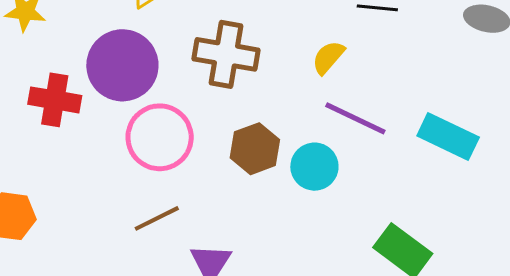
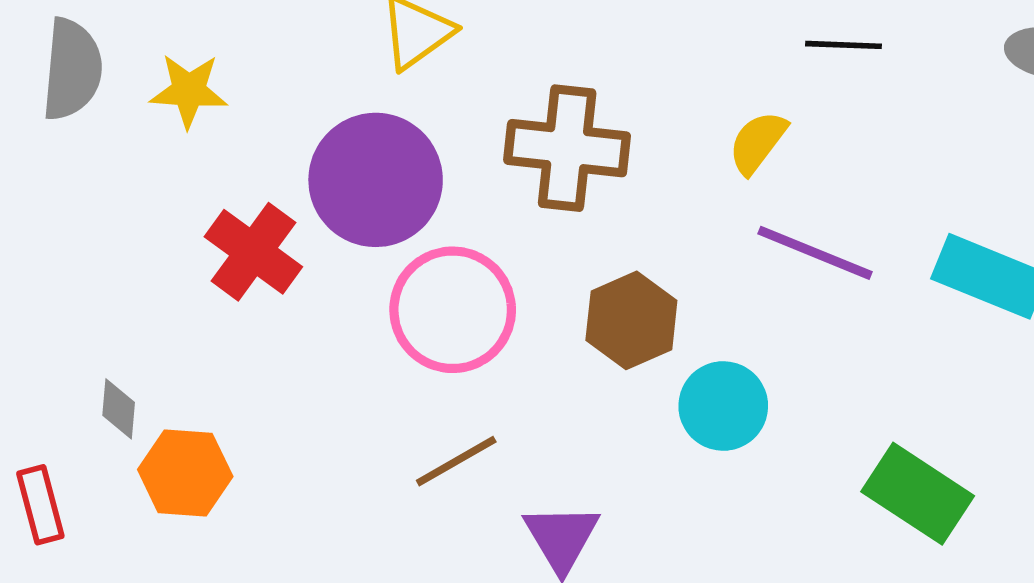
red cross: (55, 100) -> (253, 252), turned 30
cyan circle: (314, 167) -> (723, 406), moved

